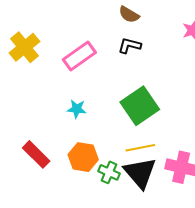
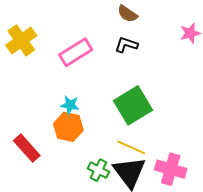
yellow line: (140, 148) -> (131, 147), turned 32
orange hexagon: (83, 157) -> (68, 127), moved

